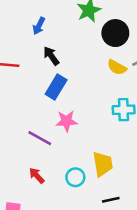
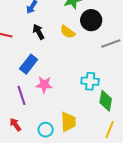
yellow semicircle: (117, 67) -> (68, 32), moved
blue rectangle: (56, 87) -> (29, 64), moved
purple line: (40, 138) -> (21, 95), turned 36

